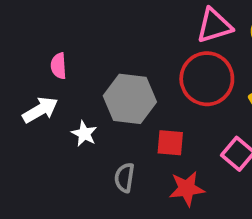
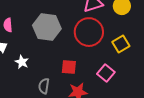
gray hexagon: (130, 99) -> (47, 27), moved

